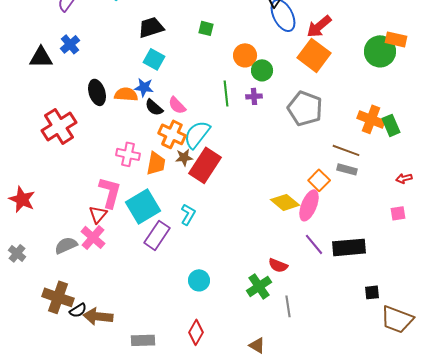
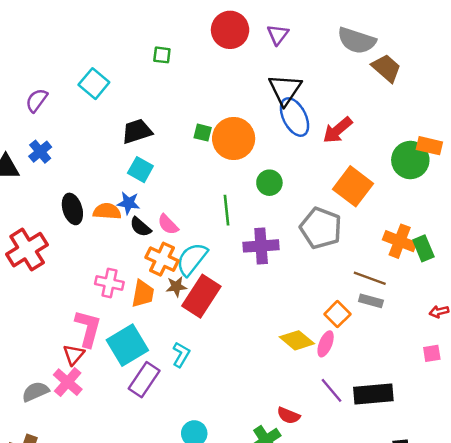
orange circle: (245, 55) -> (234, 139), moved, size x1.5
orange square: (314, 55) -> (353, 186), moved
purple cross: (254, 96) -> (261, 246), moved, size x1.8
pink ellipse: (309, 205) -> (326, 344), size x0.7

